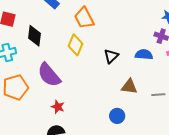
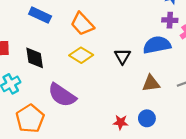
yellow diamond: (76, 45) -> (81, 55), turned -65
blue semicircle: (144, 55) -> (157, 45), size x1.4
red star: (58, 107) -> (121, 122), moved

